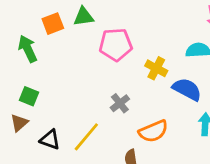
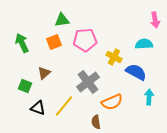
orange square: (53, 24) -> (54, 42), moved
green square: (29, 96) -> (25, 86), moved
gray cross: (120, 103) -> (88, 82), size x1.6
brown triangle: (19, 123) -> (44, 73), moved

